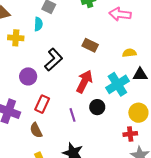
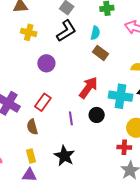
cyan semicircle: (38, 24) -> (95, 33), moved
black L-shape: (54, 60) -> (66, 31), moved
purple circle: (28, 76) -> (46, 63), moved
cyan cross: (117, 84) -> (121, 96), turned 30

